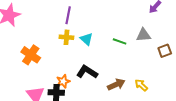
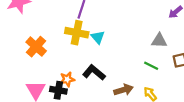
yellow cross: (66, 37) -> (77, 33), size x1.5
green line: (120, 41) -> (151, 66), moved

